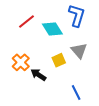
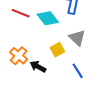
red line: (27, 21) -> (21, 13), turned 66
blue line: (76, 93) -> (78, 71), moved

